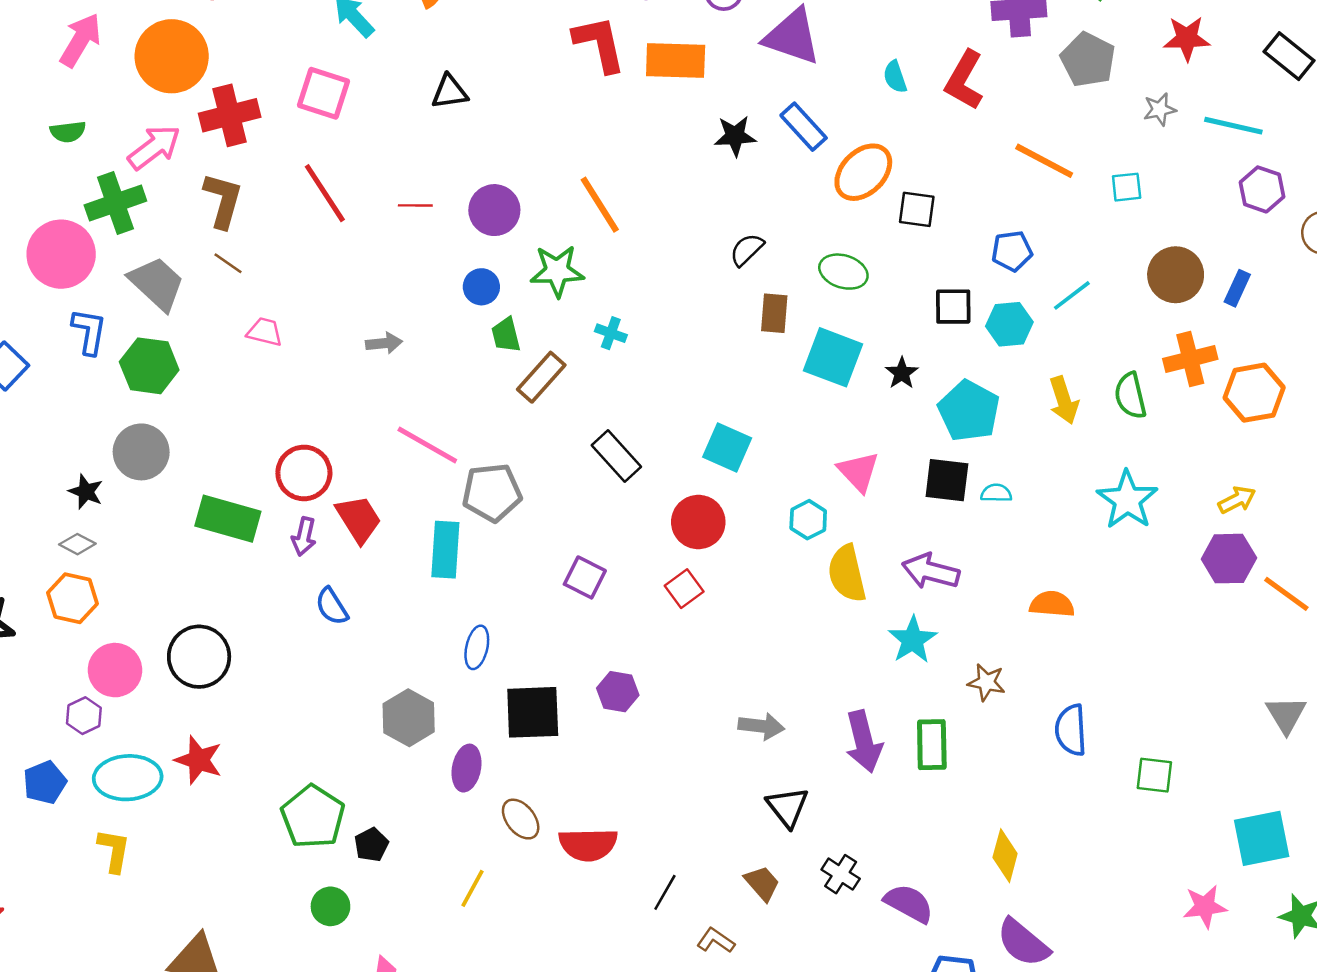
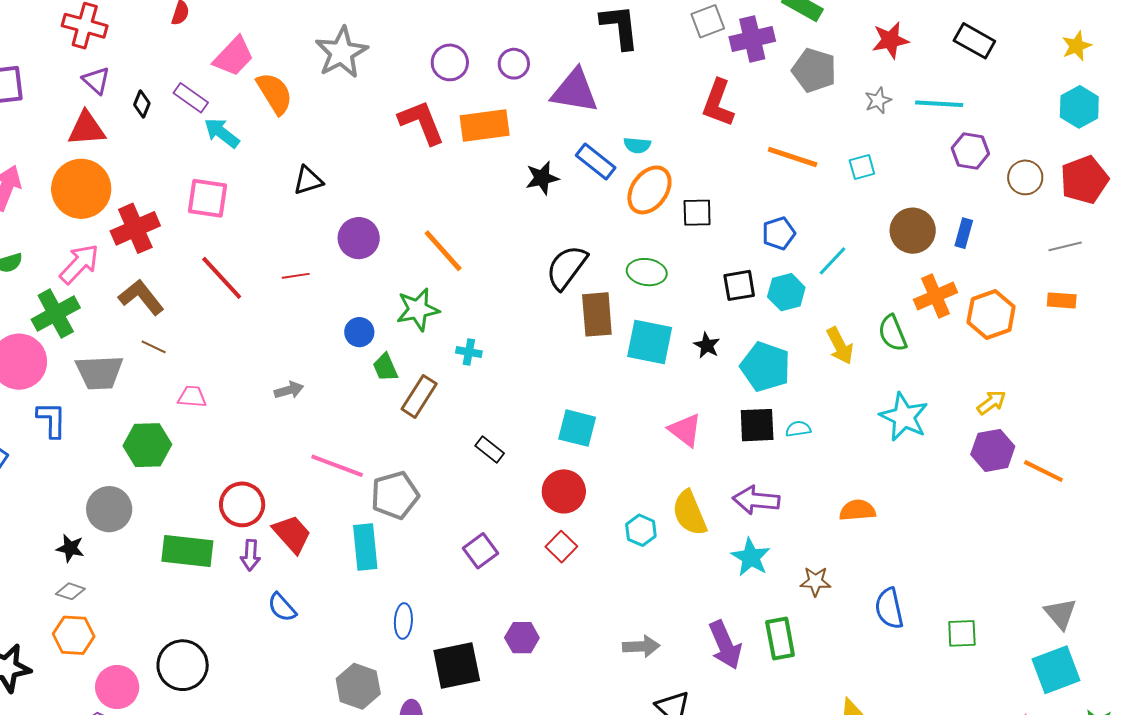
cyan semicircle: (895, 77) -> (637, 145), moved, turned -56
brown L-shape: (223, 200) -> (141, 297), turned -45
purple circle: (494, 210) -> (359, 238), moved
black semicircle: (747, 250) -> (567, 267), size x1.6
gray trapezoid: (157, 283) -> (99, 372), turned 144
brown rectangle: (774, 313) -> (597, 314), size x1.4
green hexagon: (149, 366) -> (147, 445), moved
black rectangle: (616, 456) -> (490, 450), size x0.7
cyan hexagon: (808, 520) -> (641, 530), moved
purple square: (585, 577) -> (480, 551), turned 36
gray triangle: (1286, 715) -> (1060, 614), moved

